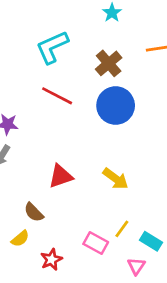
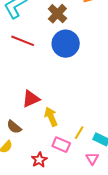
yellow arrow: (116, 179) -> (51, 117), moved, turned -144
red star: (51, 259) -> (39, 160), moved

